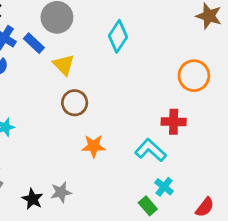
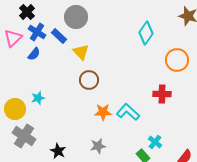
cyan diamond: (118, 36) -> (146, 33), moved
cyan L-shape: (151, 150) -> (128, 112), moved
gray star: (61, 192) -> (98, 146), moved

